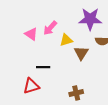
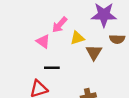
pink triangle: (31, 34) -> (43, 41), moved

